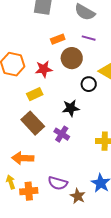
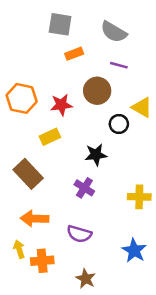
orange rectangle: (58, 39) -> (74, 54), moved
brown rectangle: (33, 123) -> (28, 174), moved
purple semicircle: (58, 183) -> (79, 234), moved
brown star: (78, 196) -> (86, 279), moved

